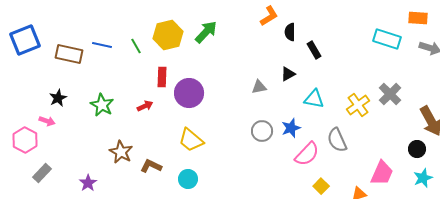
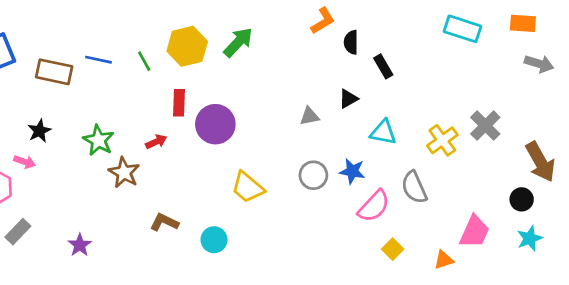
cyan rectangle: (387, 39) -> (462, 29), moved
blue star: (291, 128) -> (352, 171), turned 30
yellow trapezoid: (191, 140) -> (248, 187), moved
brown star: (121, 152) -> (124, 173), moved

